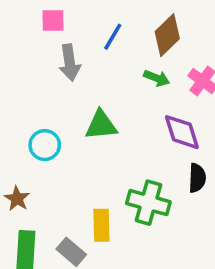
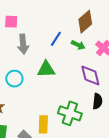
pink square: (53, 20) -> (11, 22), moved
blue line: (113, 37) -> (56, 39), moved
gray arrow: (70, 63) -> (23, 44), moved

